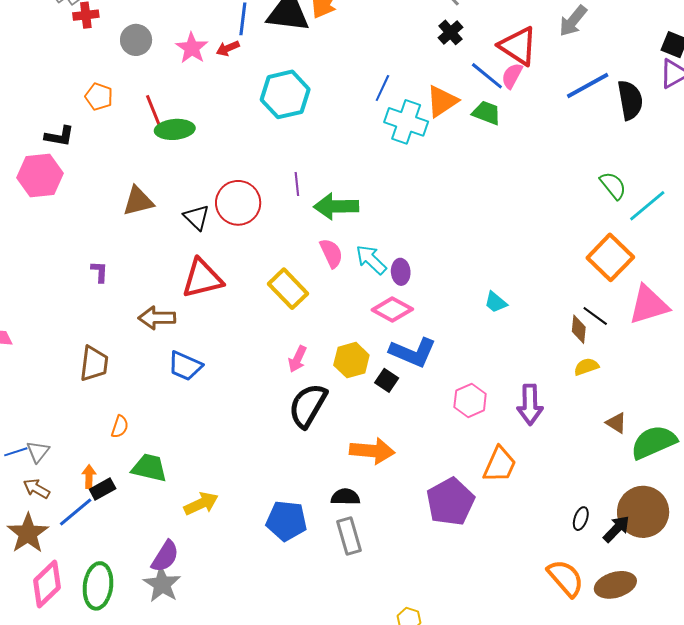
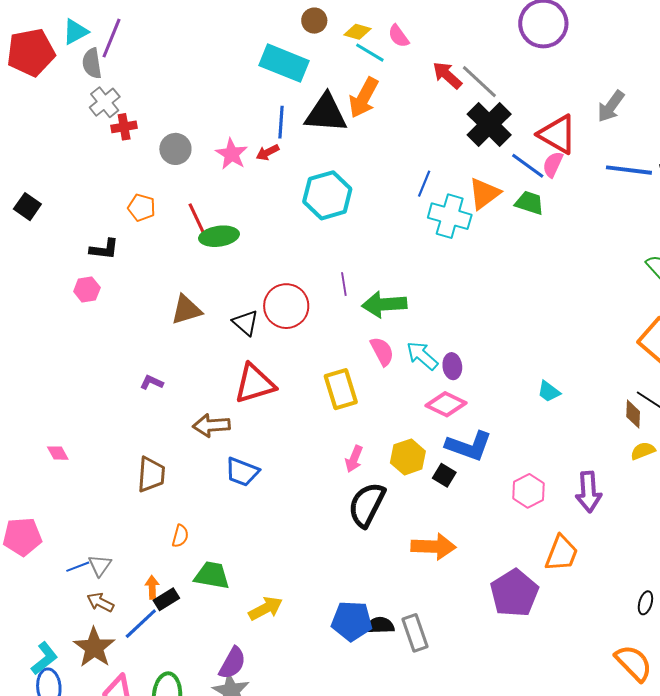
black cross: (450, 32) -> (489, 124), size x1.8
blue line: (588, 86) -> (629, 170), turned 39
pink hexagon: (40, 176) -> (87, 290), size x0.6
purple L-shape: (99, 272) -> (152, 382), turned -65
yellow rectangle: (288, 289) -> (341, 389), turned 30
black semicircle: (345, 497) -> (380, 625), moved

